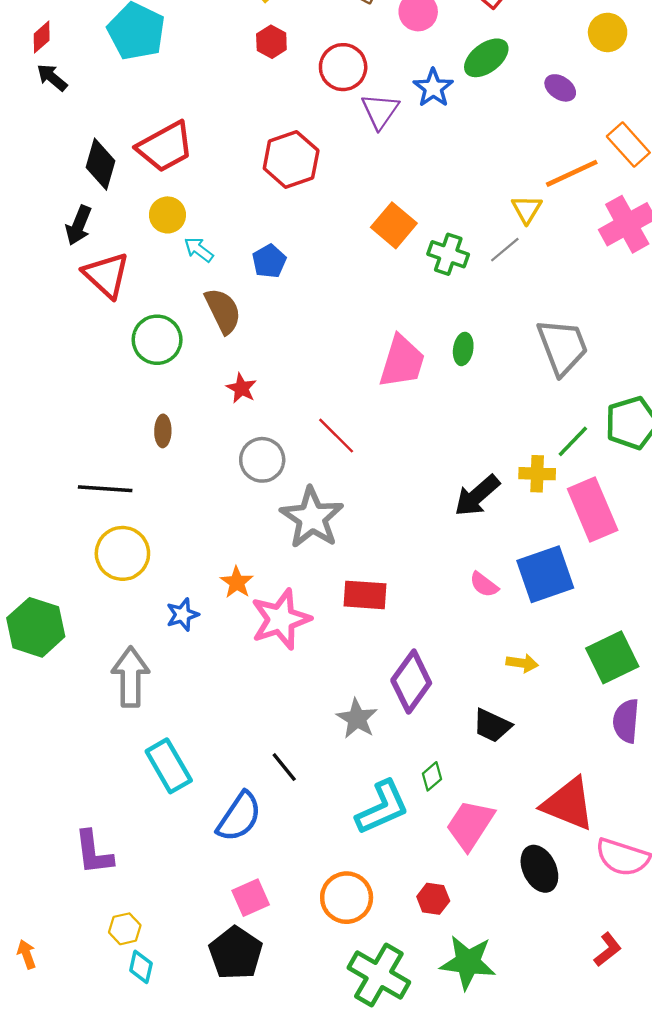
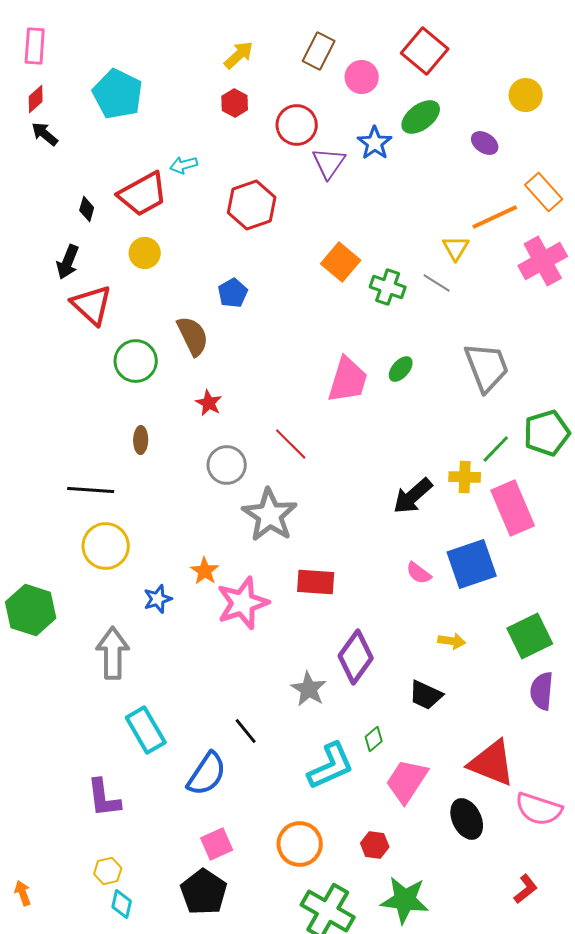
black diamond: (100, 164) -> (87, 209), size x0.6
cyan arrow: (199, 250) -> (184, 165), moved, turned -52
gray line: (505, 250) -> (437, 283), turned 72
green ellipse: (463, 349) -> (401, 369), turned 32
purple L-shape: (94, 853) -> (104, 798), moved

